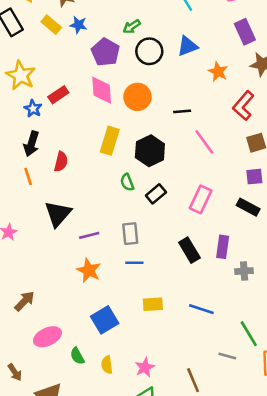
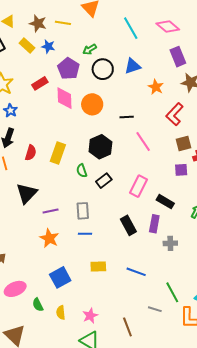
red rectangle: (58, 95) -> (40, 83), moved
yellow rectangle: (110, 141) -> (58, 153), moved
black rectangle: (248, 207) -> (165, 202), moved

